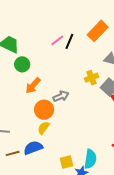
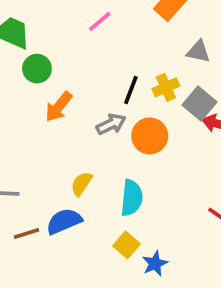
black line: (69, 41) -> (131, 90), moved
orange circle: (44, 110) -> (150, 136), moved
cyan semicircle: (90, 159) -> (132, 198), moved
yellow square: (66, 162) -> (127, 245), turned -32

